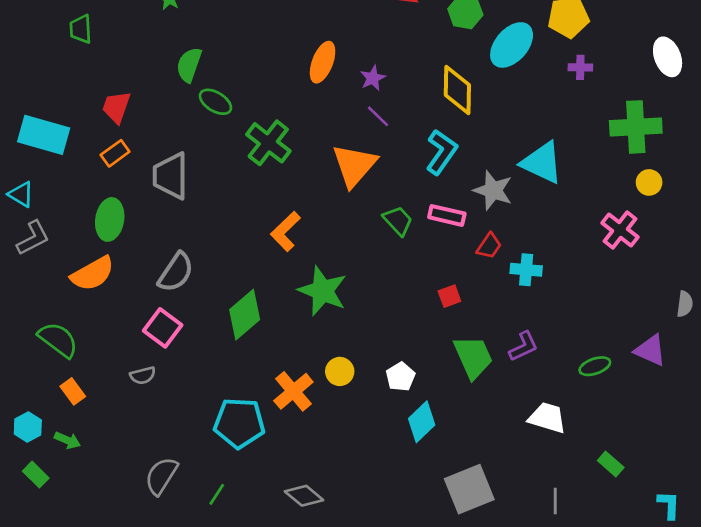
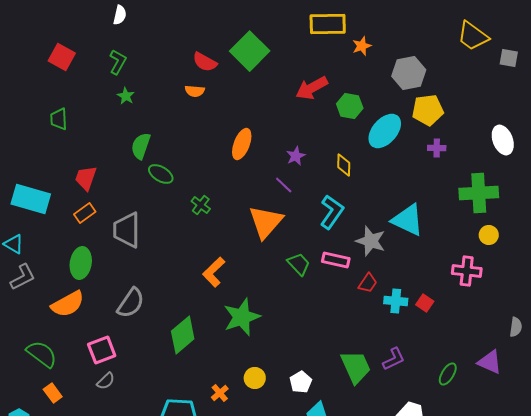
purple star: (373, 78) -> (296, 156), moved
yellow diamond: (457, 90) -> (344, 165), size x0.6
green cross: (268, 143) -> (201, 205), size x0.6
pink cross: (620, 230) -> (467, 271), turned -32
green star: (323, 291) -> (242, 317), turned 30
red square: (449, 296) -> (425, 303), moved, turned -36
pink square: (163, 328) -> (102, 350), moved, turned 32
green ellipse: (595, 366) -> (448, 374), turned -40
gray semicircle: (143, 375) -> (106, 381), turned -30
orange cross: (293, 391) -> (220, 393), size x0.6

